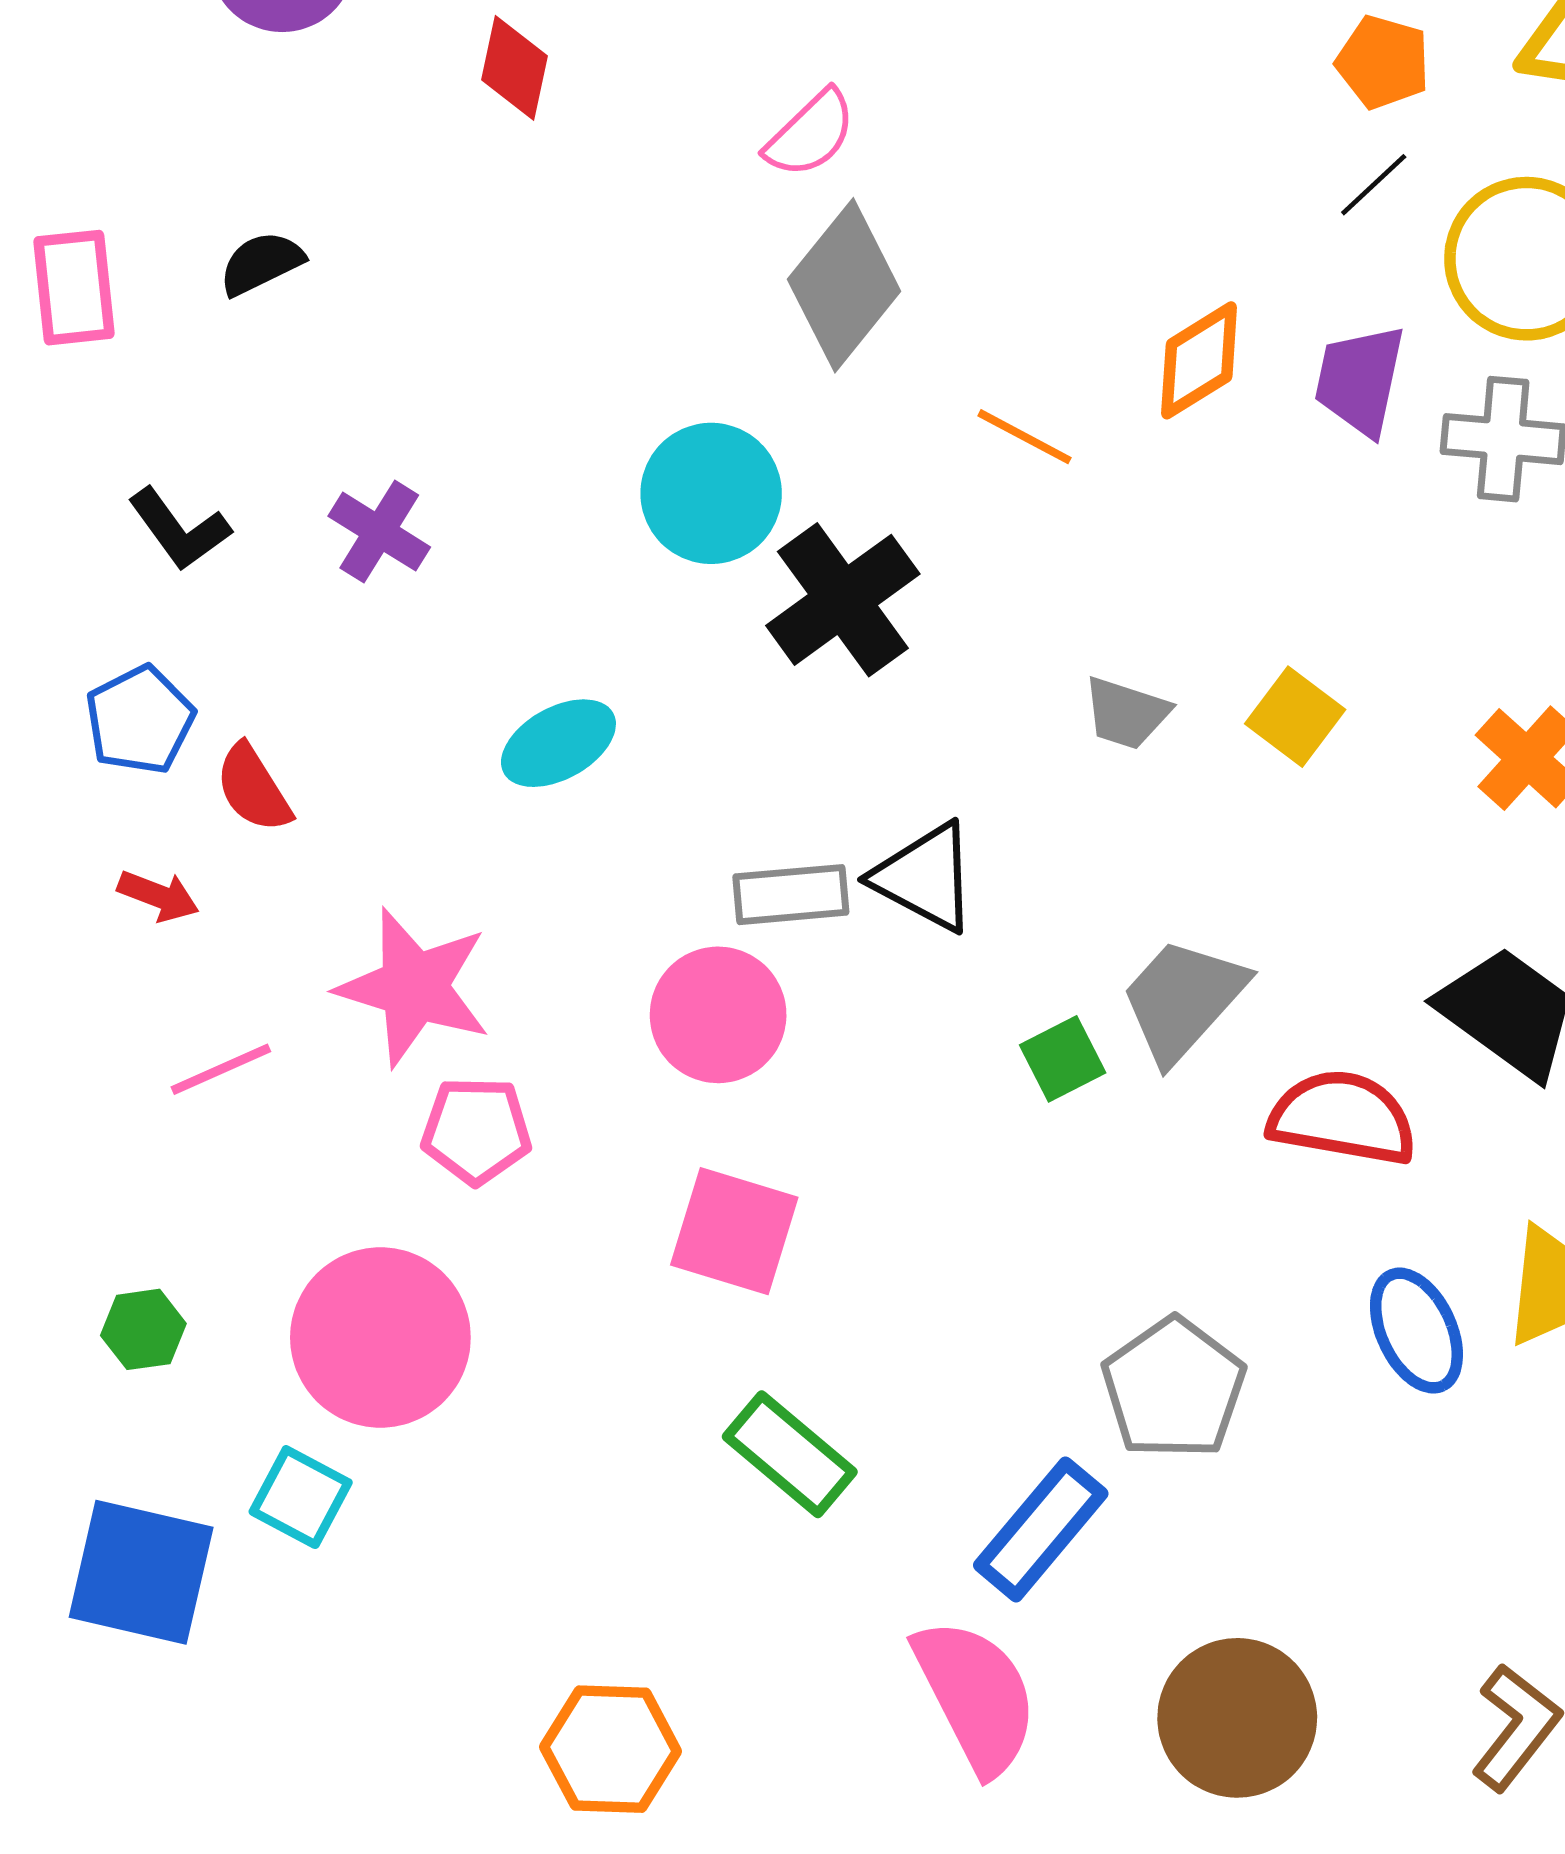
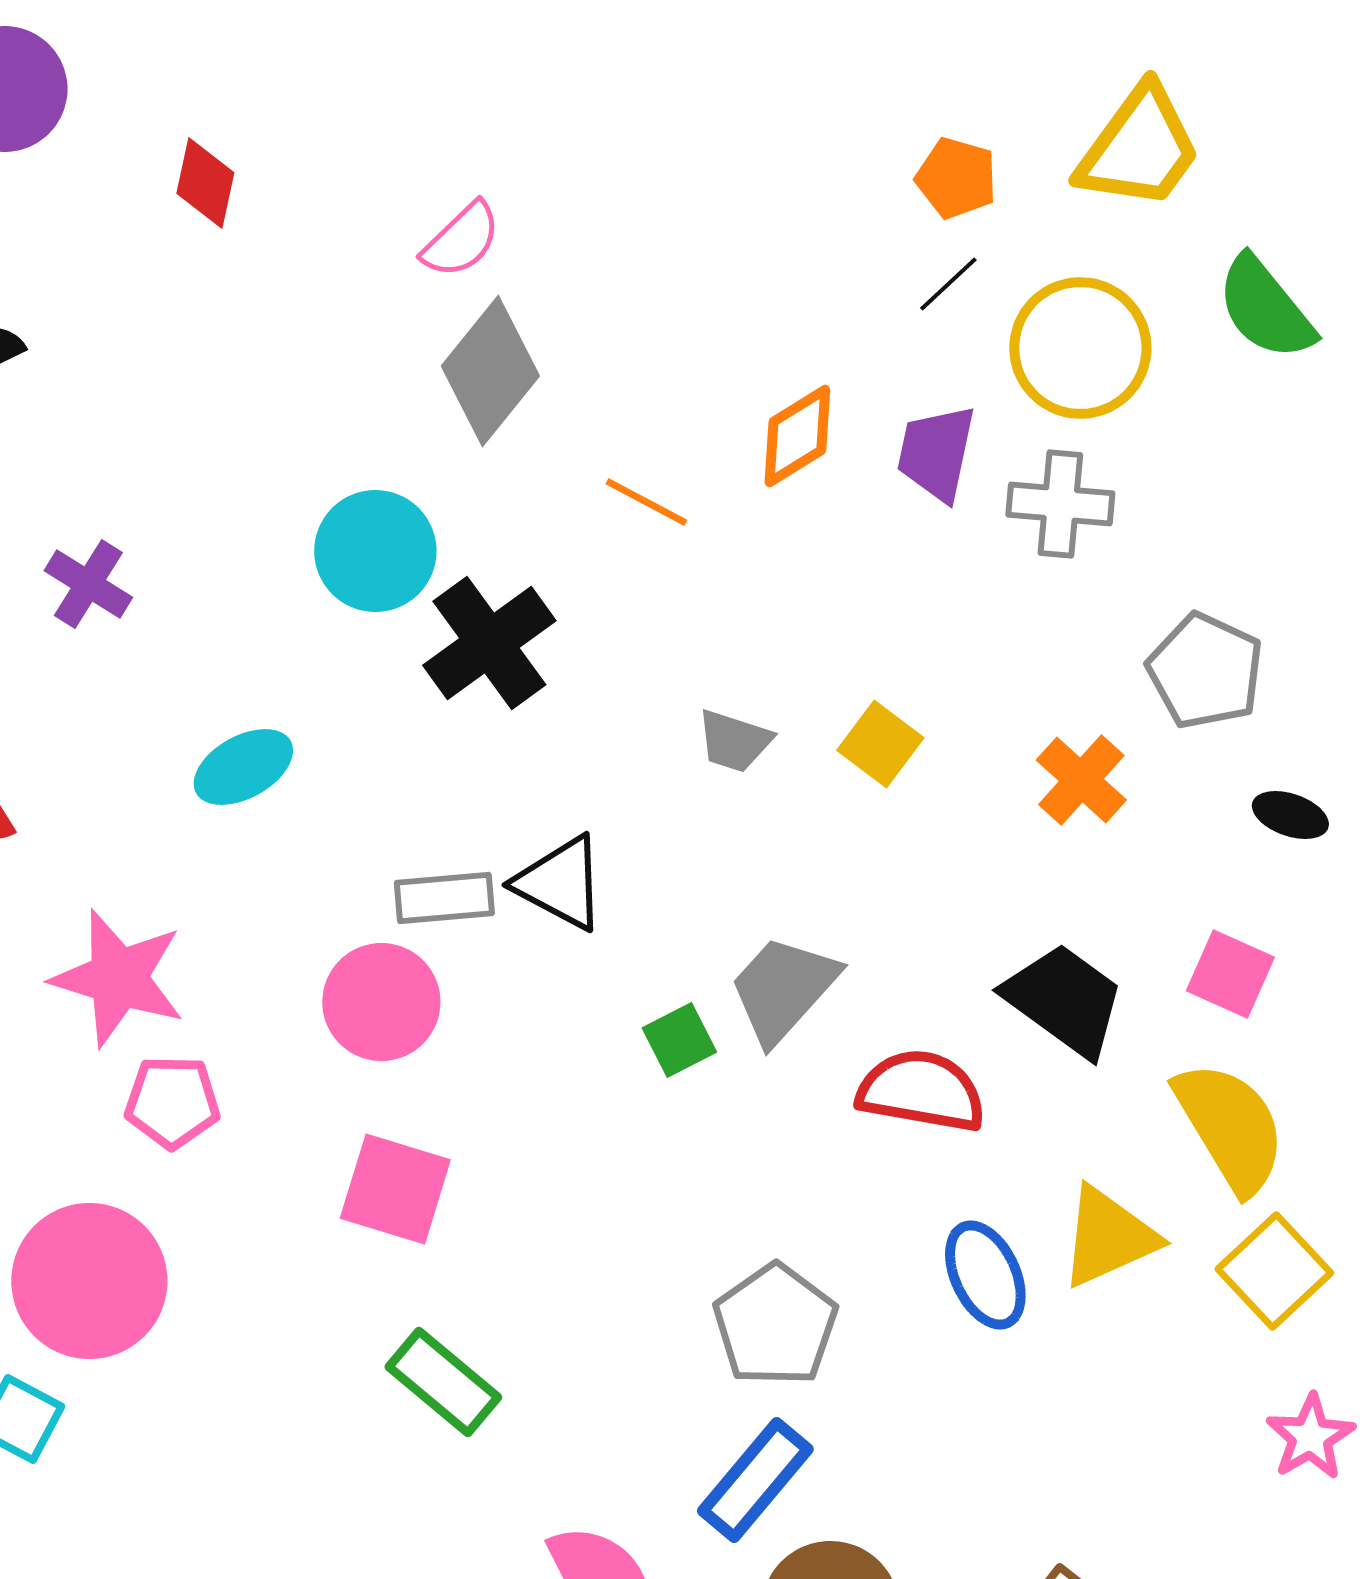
blue rectangle: (1041, 1529) -> (755, 1480), moved

